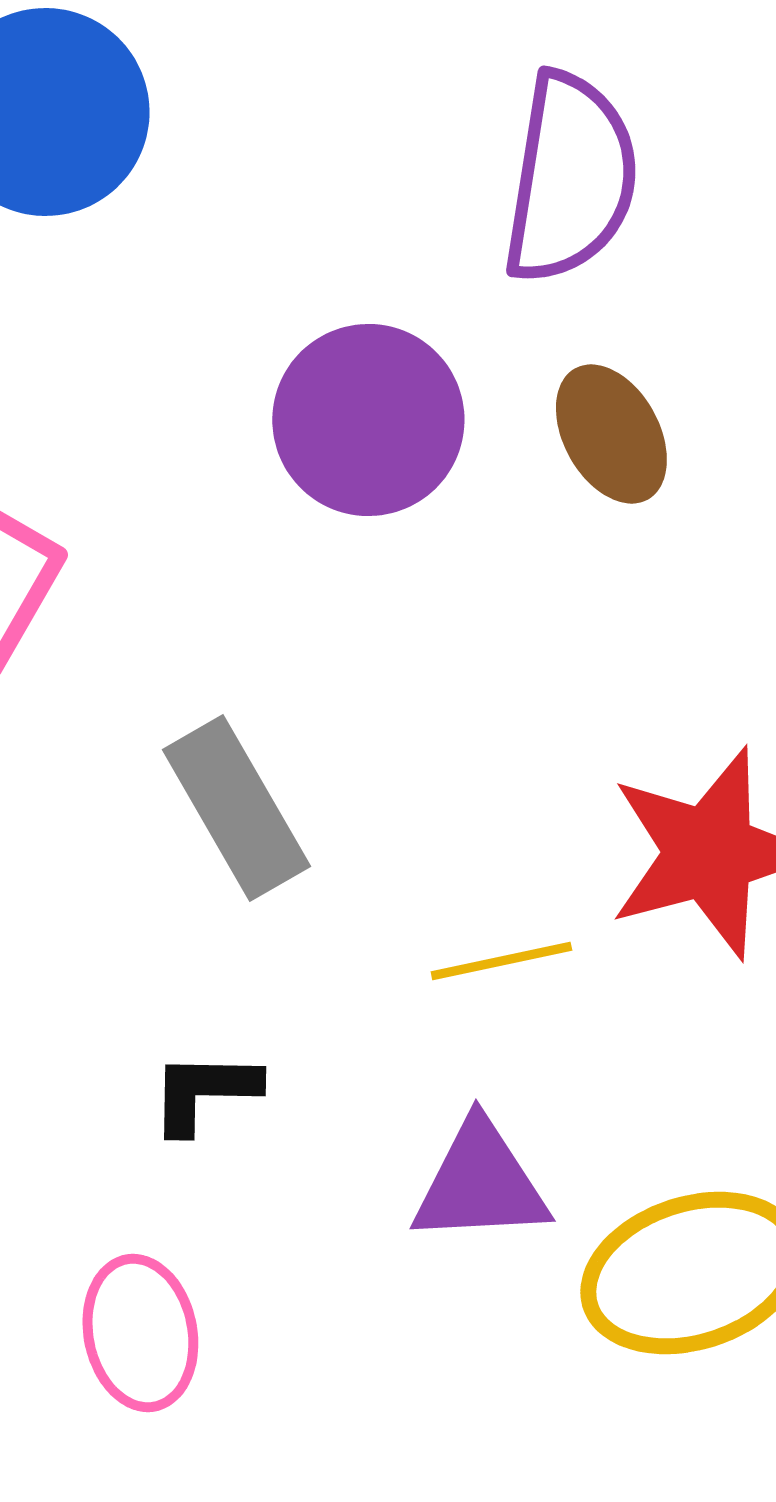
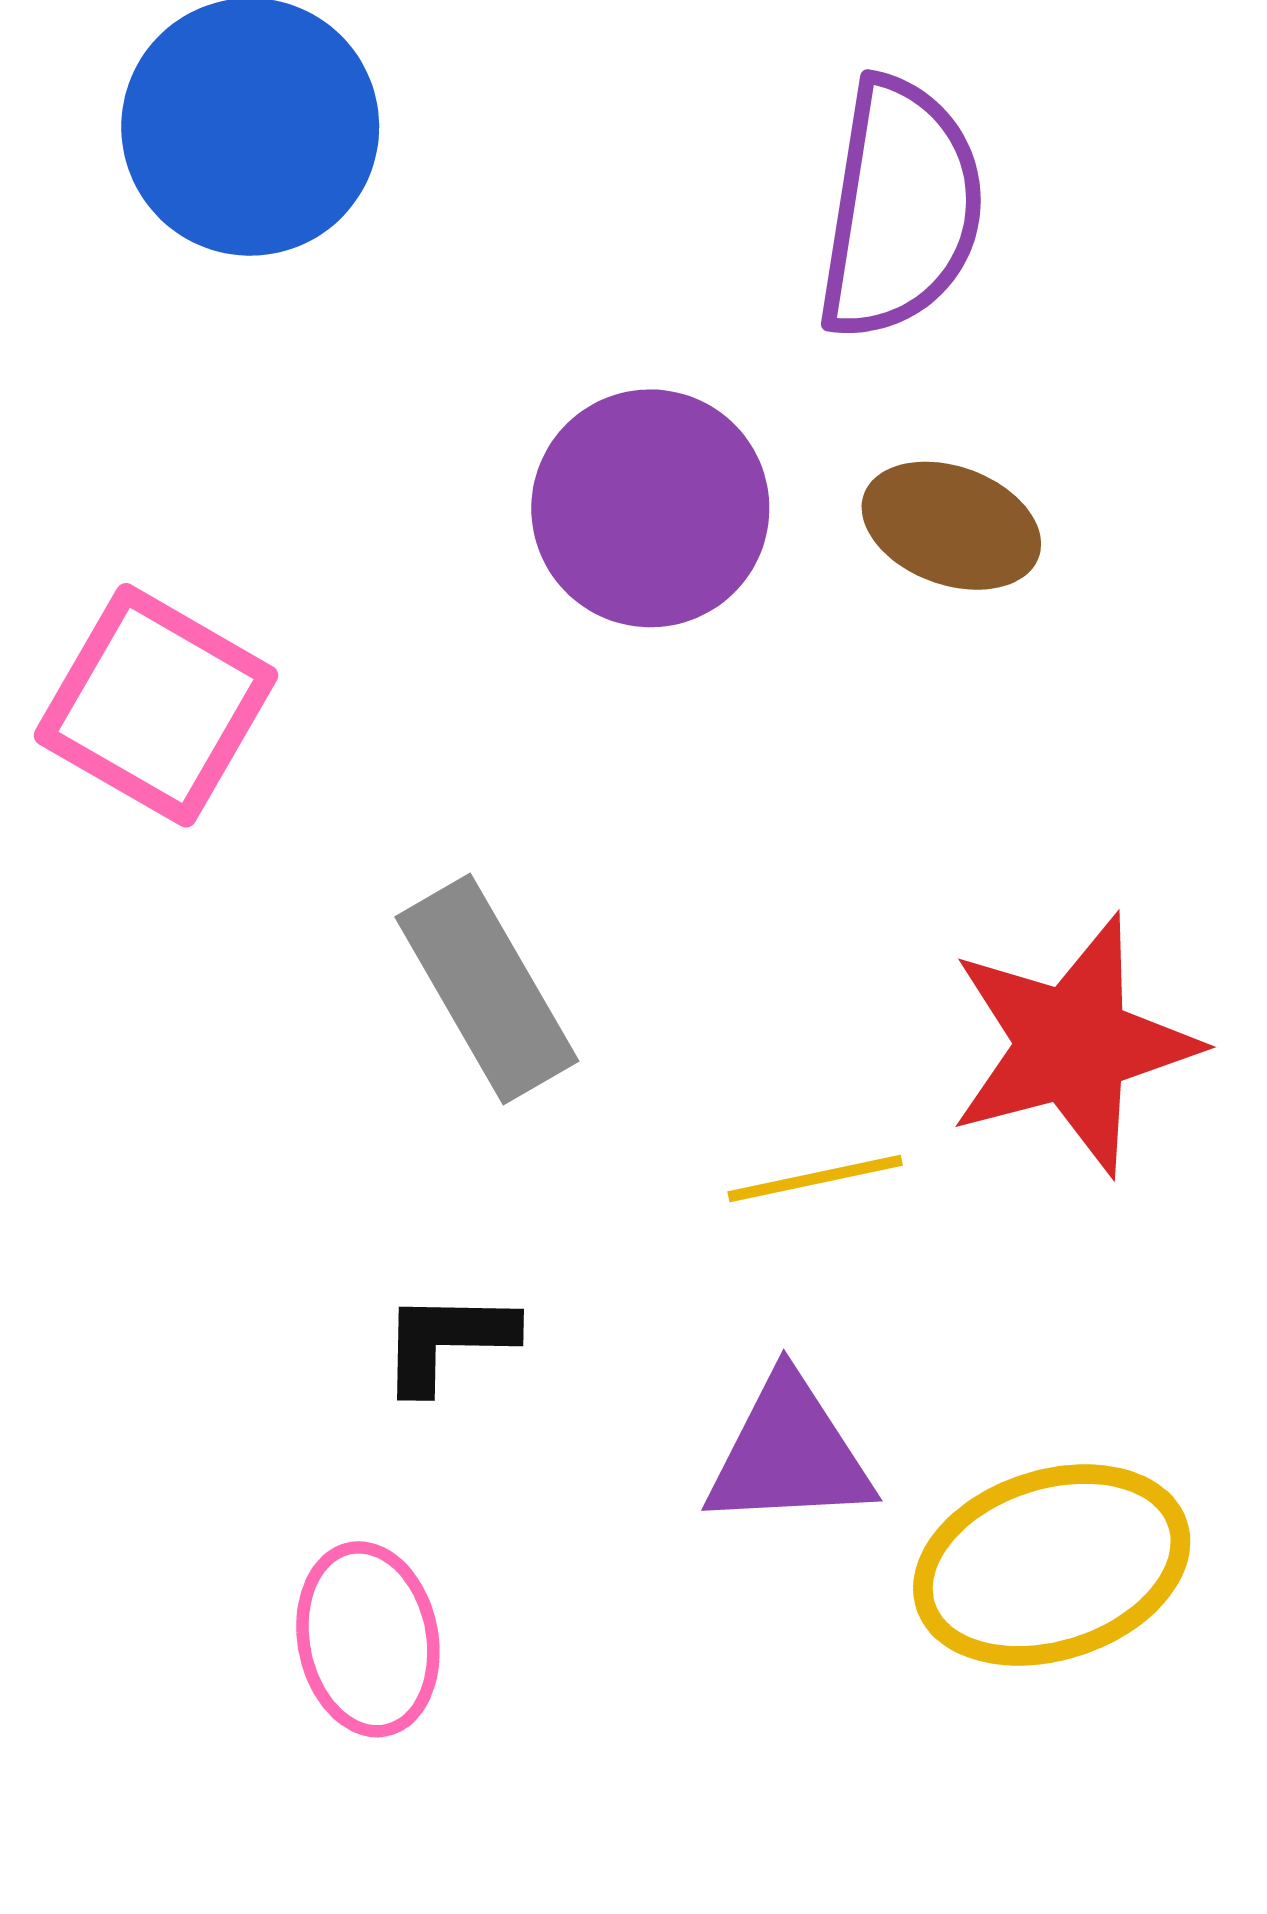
brown ellipse: (611, 434) -> (951, 526), turned -41

